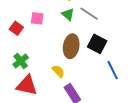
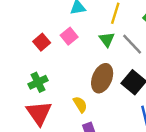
pink square: (37, 18) -> (69, 36), turned 32
red triangle: (27, 85) -> (39, 113), turned 30

